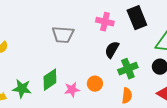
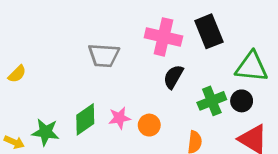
pink cross: (105, 22) -> (163, 37), size x1.4
green cross: (128, 69) -> (212, 101), moved
pink star: (72, 90) -> (119, 118), moved

